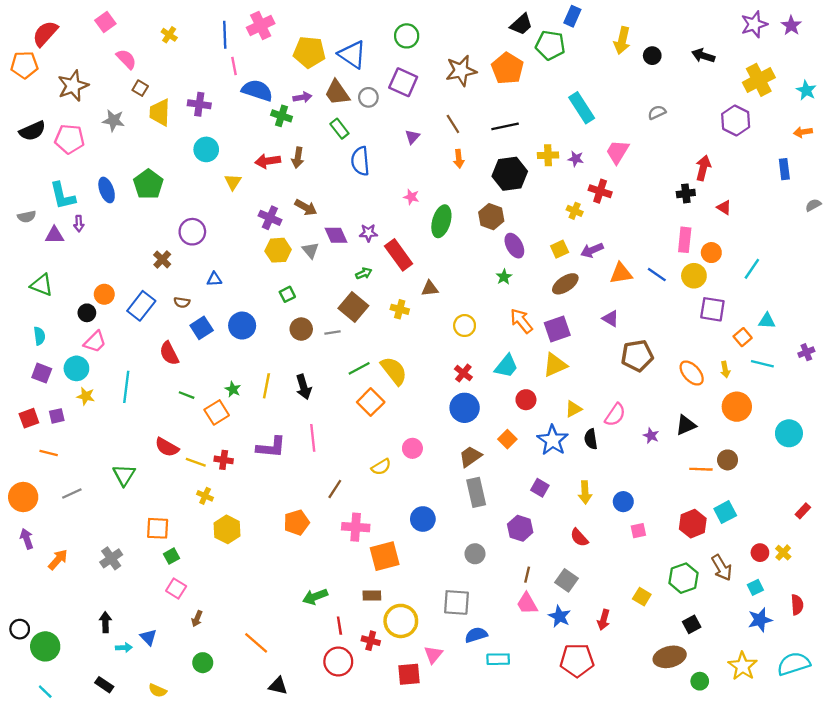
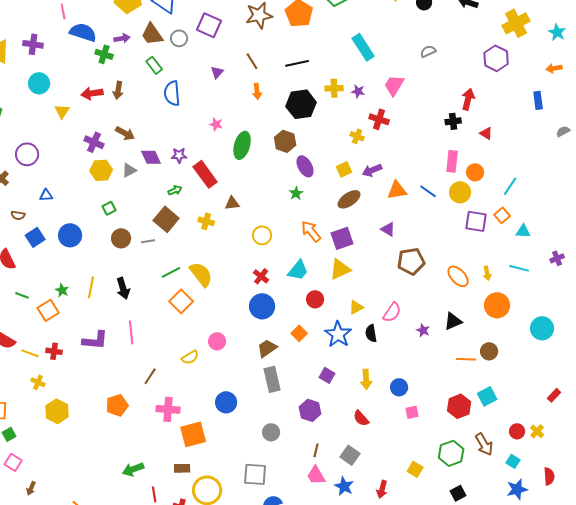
gray triangle: (310, 250) -> (129, 170), turned 42
orange square: (743, 337) -> (502, 215), moved
cyan square: (755, 587) -> (513, 461), turned -32

